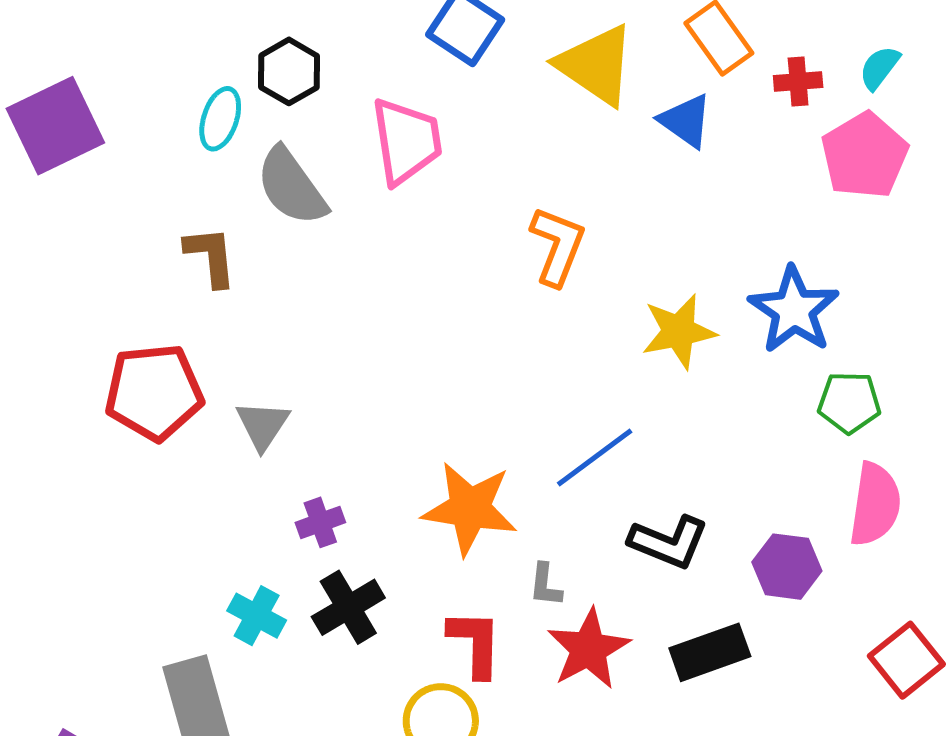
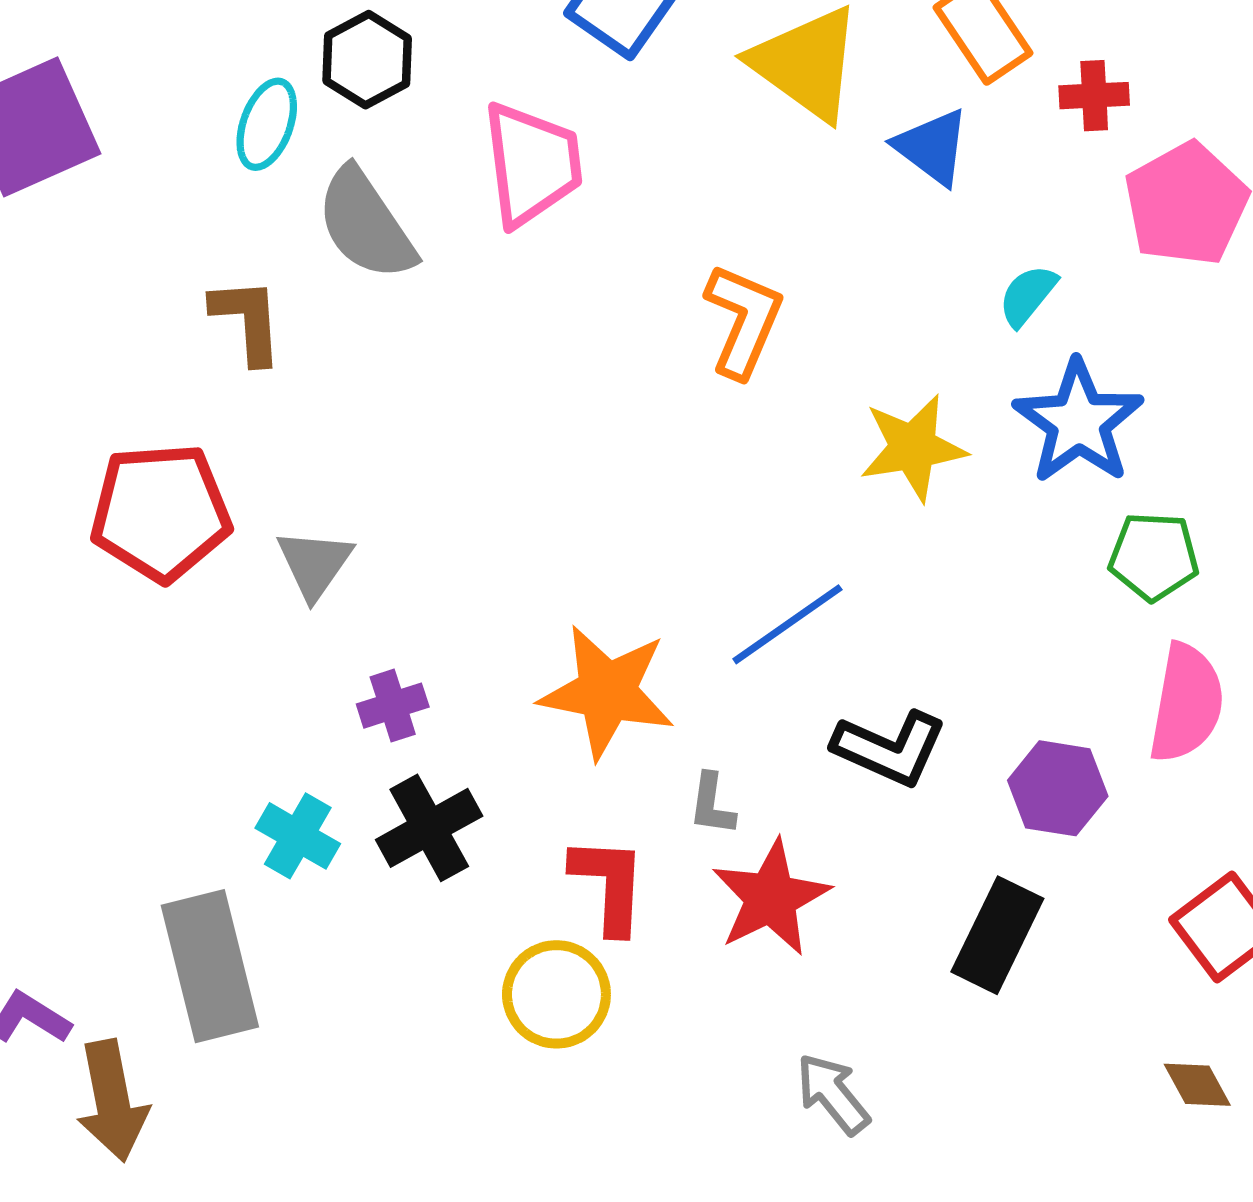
cyan semicircle: (879, 68) -> (1028, 295), moved
black rectangle: (710, 652) -> (997, 935), moved, turned -46

